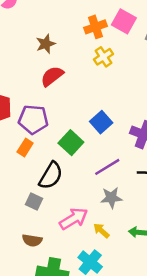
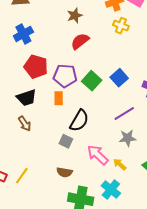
yellow cross: (103, 57) -> (121, 26), turned -35
green square: (71, 143) -> (92, 81), moved
orange rectangle: (25, 147) -> (59, 98), turned -32
pink arrow: (74, 219) -> (98, 155), turned -105

